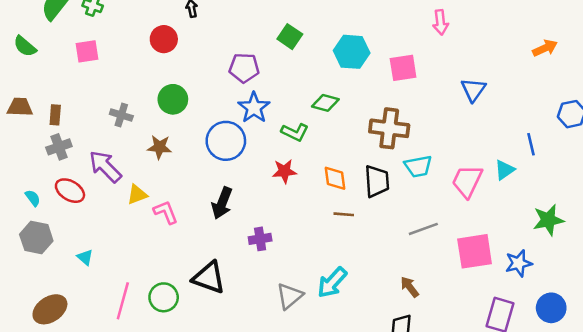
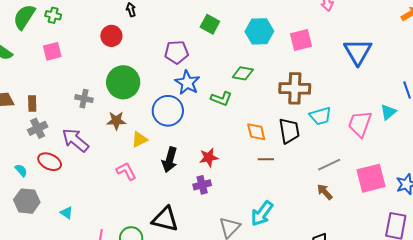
blue triangle: (473, 90) -> (358, 52), size x1.4
green circle: (173, 99) -> (123, 82), size x1.4
red star: (284, 171) -> (209, 157), moved
yellow triangle: (137, 195) -> (139, 139), moved
brown arrow: (410, 287) -> (325, 192), moved

